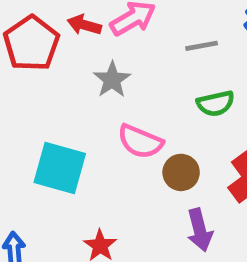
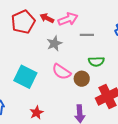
gray line: (202, 46) -> (87, 35), moved
brown circle: (181, 172) -> (82, 79), moved

